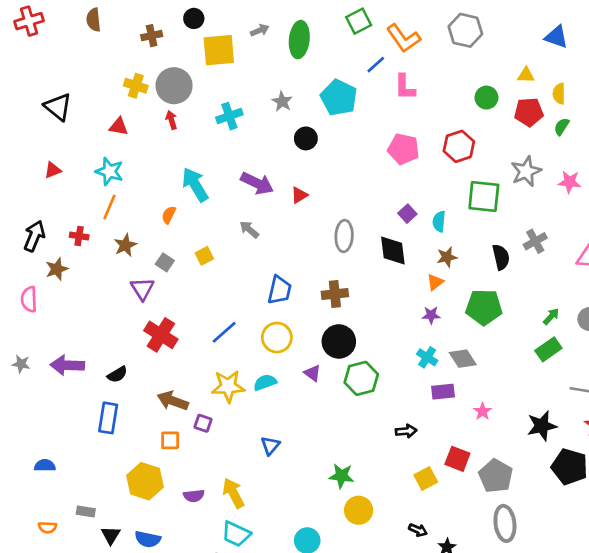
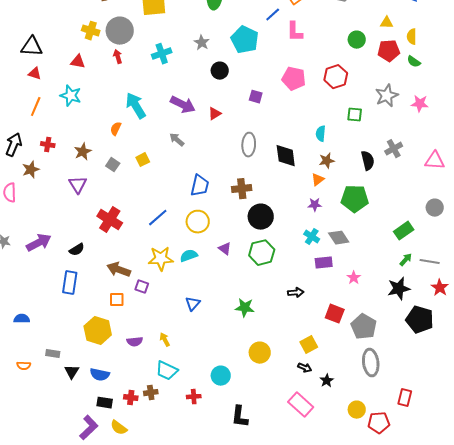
black triangle: (58, 107) -> (32, 47), turned -35
green semicircle: (562, 127) -> (414, 62), turned -88
red triangle: (53, 170) -> (35, 74), moved, turned 40
green square: (484, 196) -> (355, 115), size x0.6
orange line: (109, 207) -> (36, 107), moved
purple square: (407, 214) -> (256, 97), moved, turned -32
purple triangle: (142, 289) -> (78, 185), moved
green arrow: (551, 316) -> (406, 260), moved
black circle: (339, 341) -> (261, 217), moved
purple arrow: (67, 365) -> (39, 243), turned 150
green star: (341, 476) -> (245, 308), moved
yellow square: (426, 479) -> (309, 345), moved
yellow arrow: (233, 493) -> (165, 340), size x0.6

